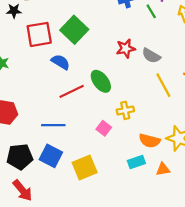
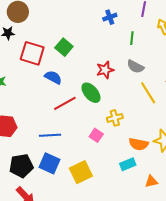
green line: (151, 11) -> (132, 38), moved, turned 40
green square: (74, 30) -> (64, 47), size x0.7
red square: (39, 34) -> (32, 53), turned 30
red star: (126, 48) -> (105, 70), moved
orange triangle: (163, 169) -> (151, 181), moved

